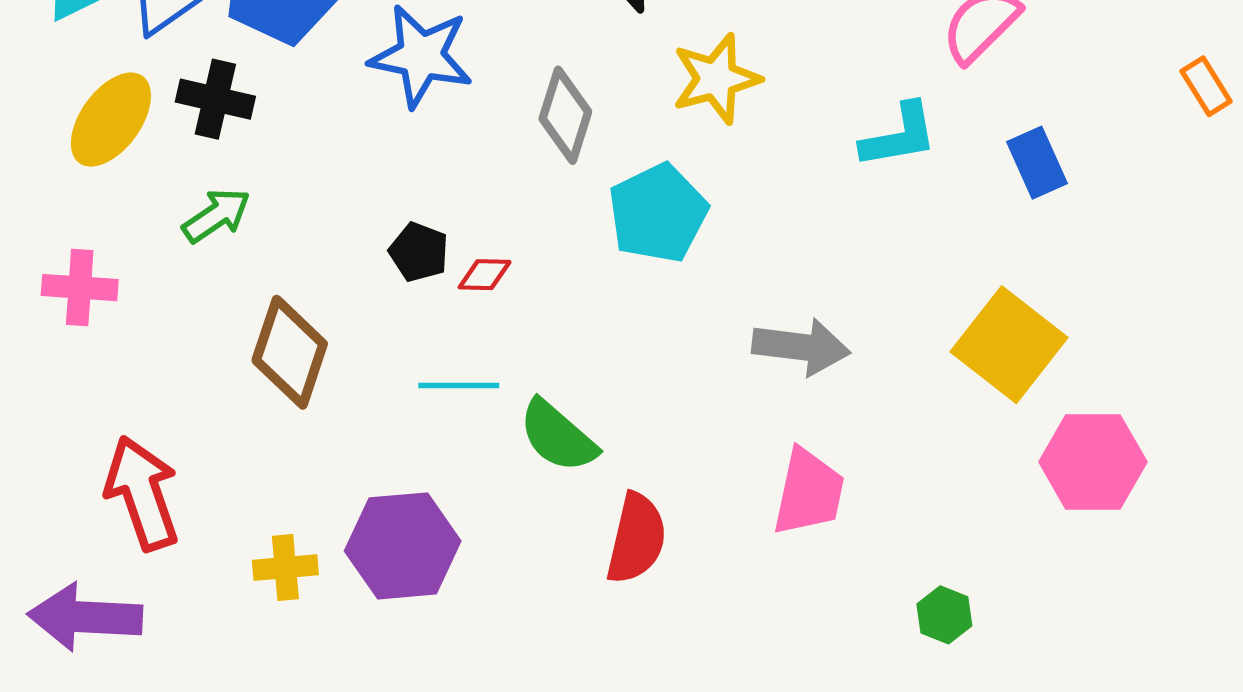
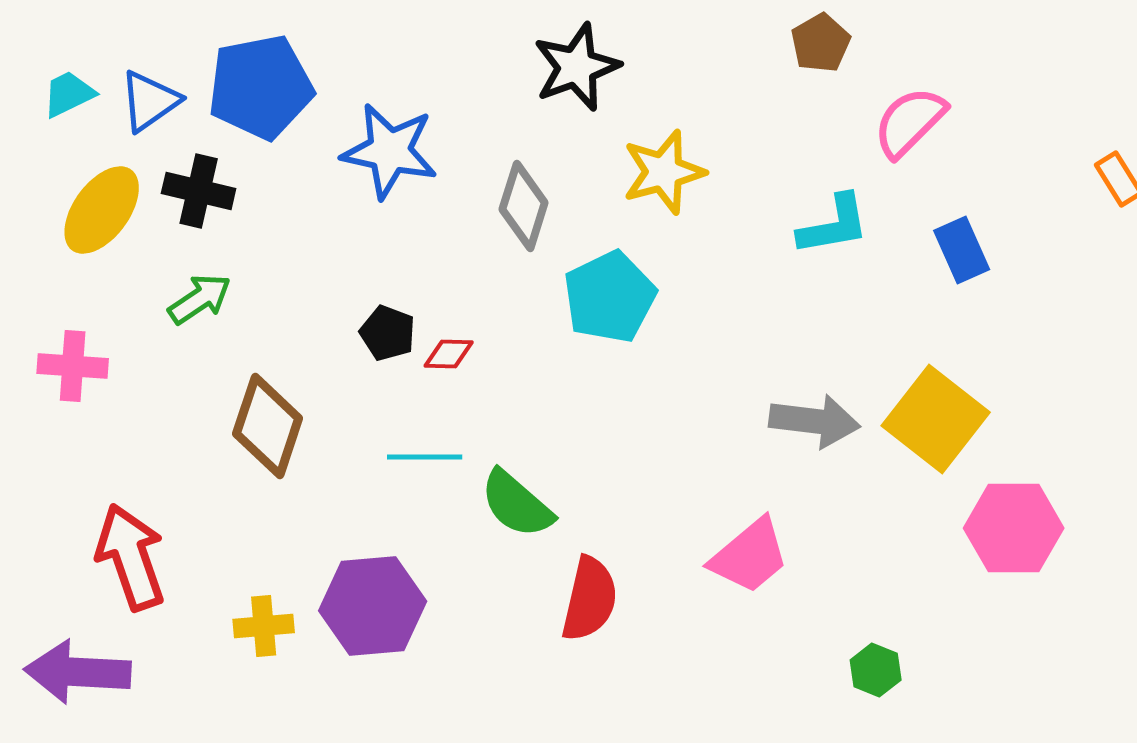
gray arrow: (801, 347) -> (815, 421), moved
pink trapezoid: (809, 492) -> (750, 556), turned 38

